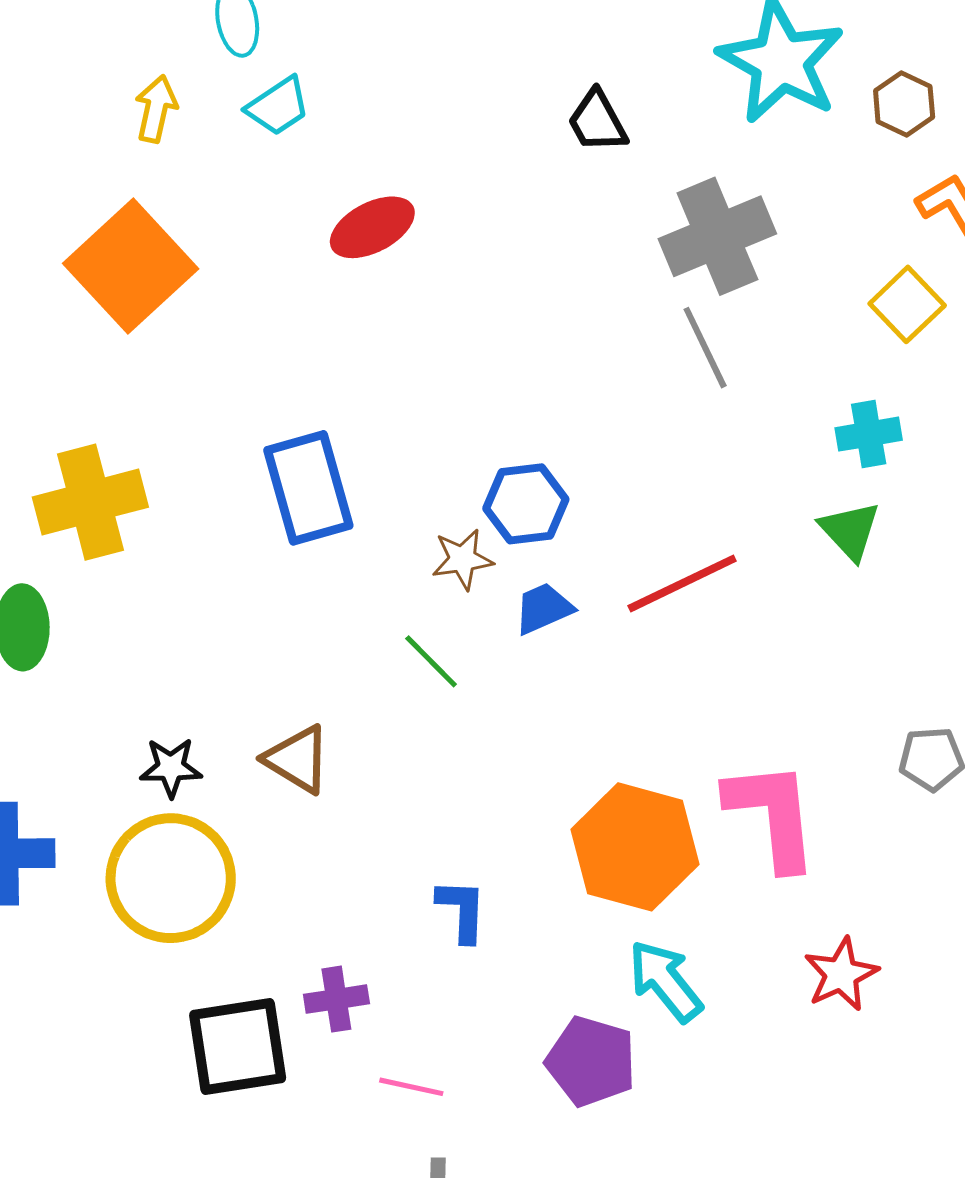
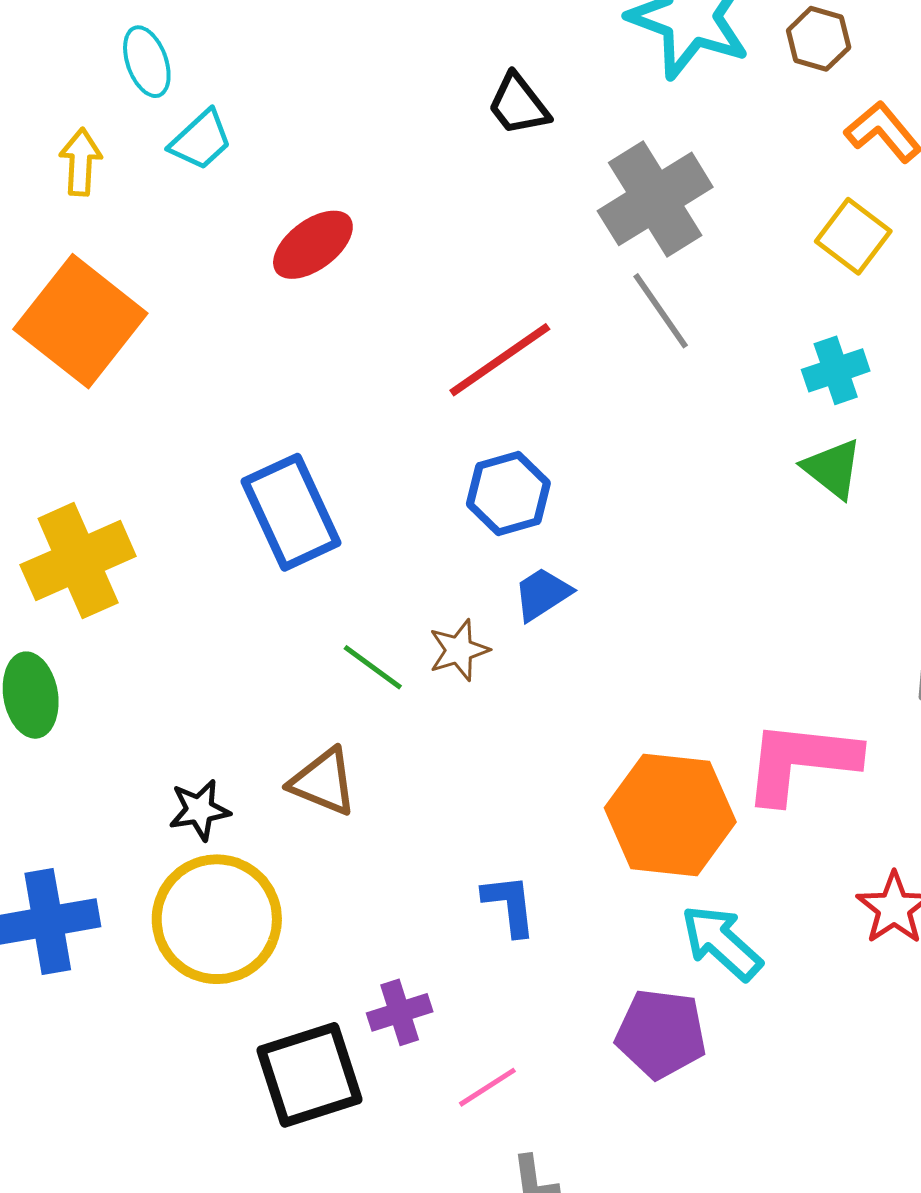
brown star: (462, 559) -> (459, 650), moved
red line: (682, 583) -> (500, 360), moved
green line: (431, 661) -> (373, 667), moved
pink L-shape: (772, 815) -> (801, 762), turned -69
pink line: (411, 1087) -> (487, 1087), turned -36

